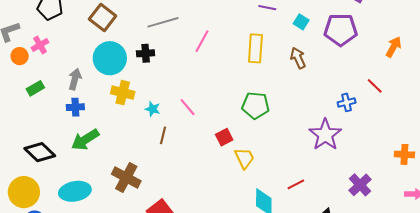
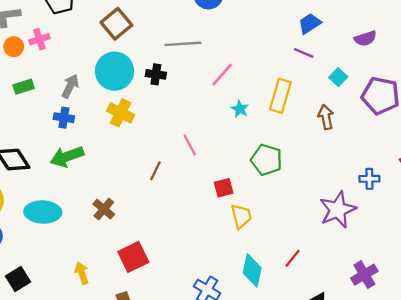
cyan star: (153, 109) -> (240, 109), moved
brown cross: (126, 178) -> (104, 209), size x0.7
red line: (296, 184) -> (293, 258), turned -36

